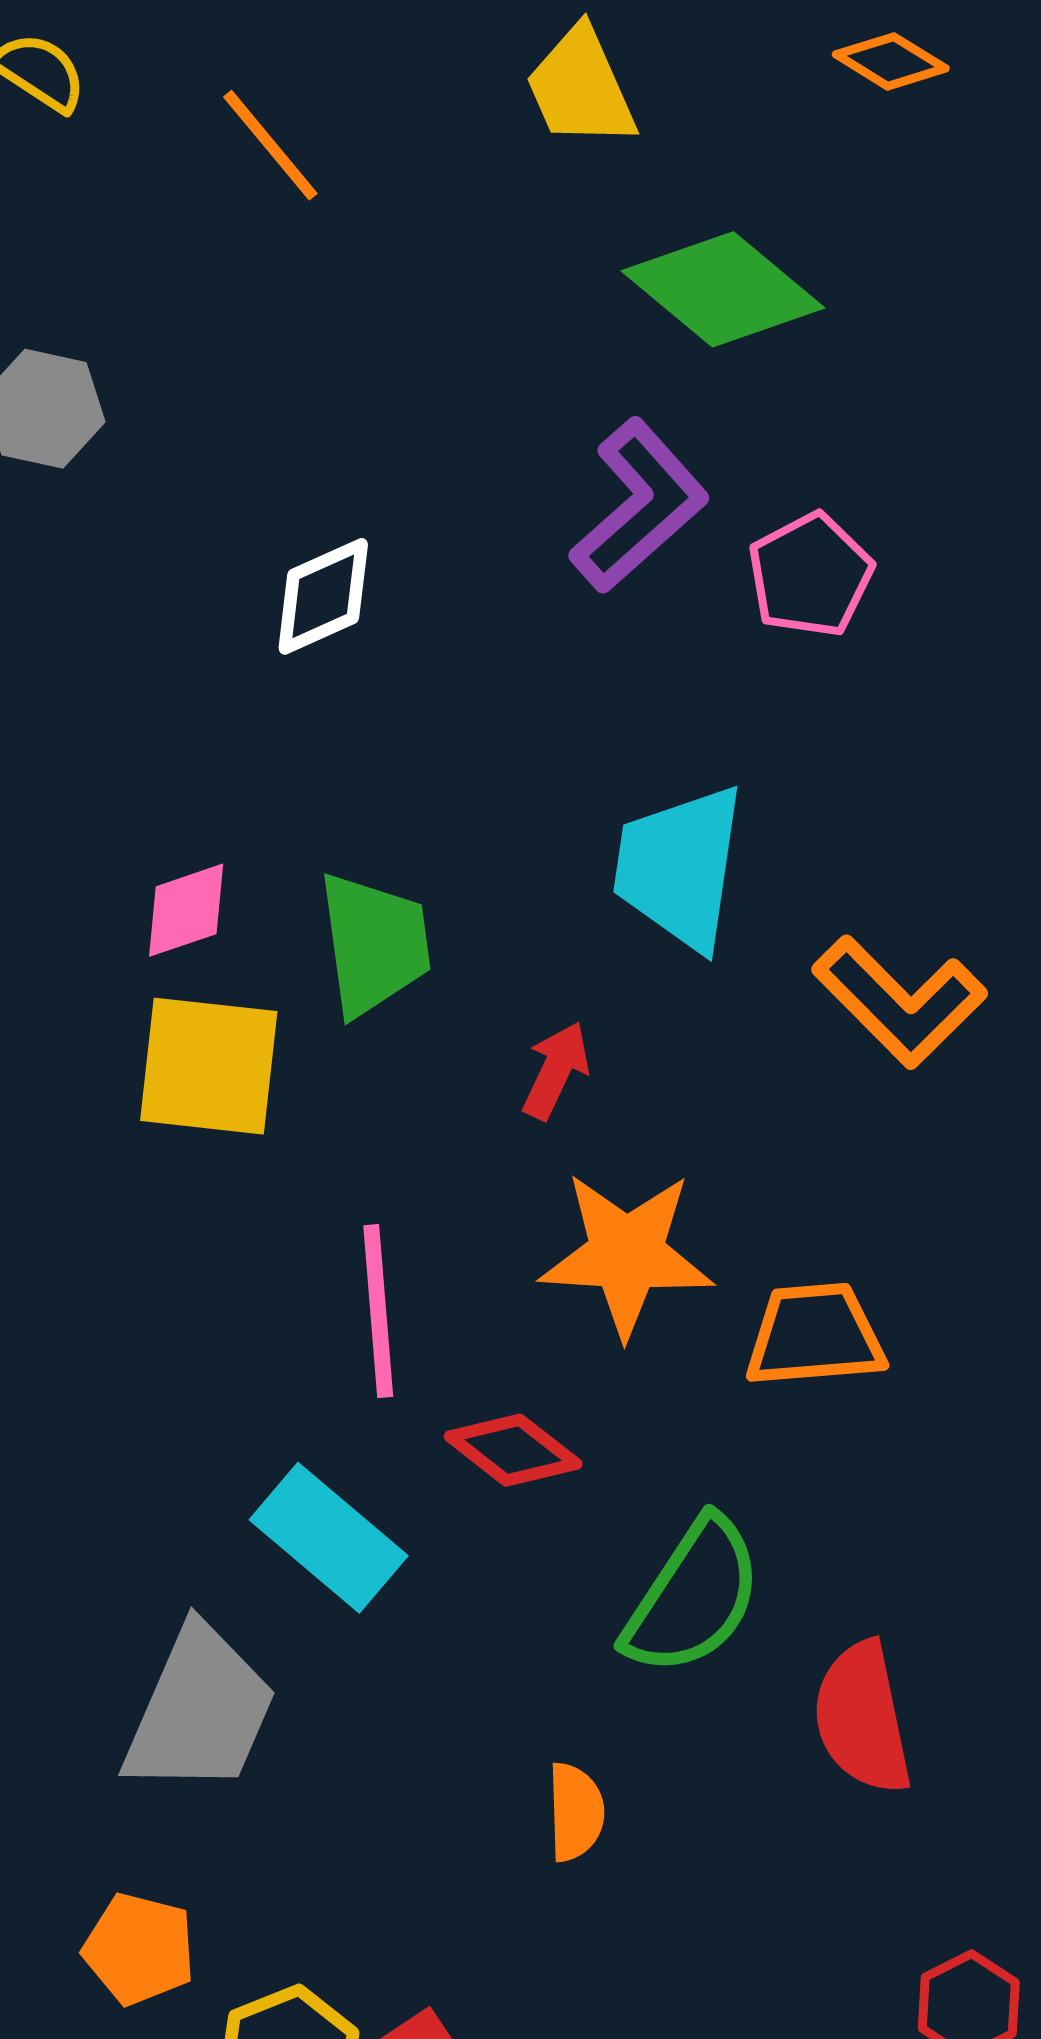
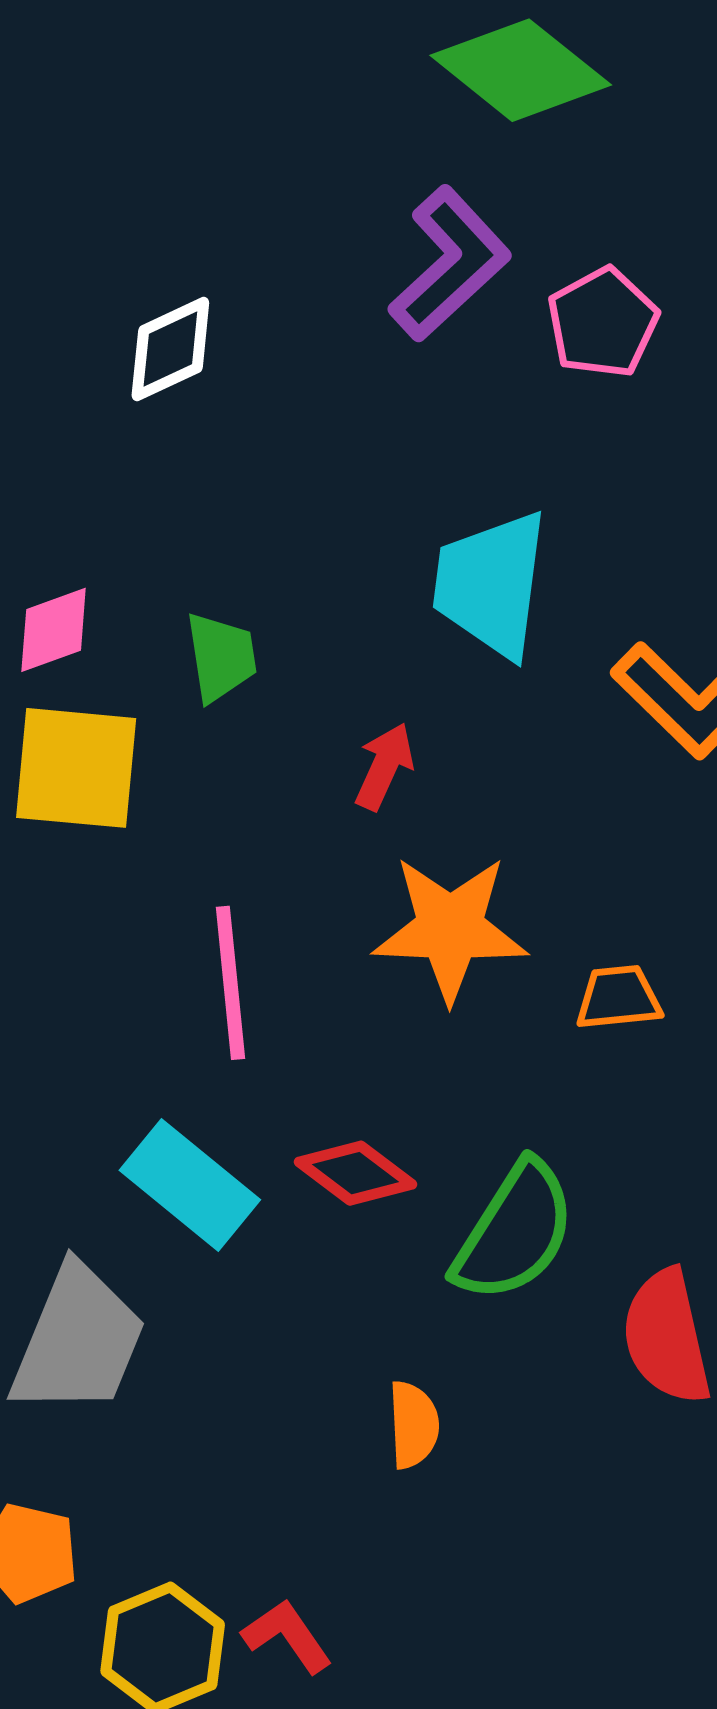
green trapezoid: (374, 944) -> (221, 657), size x0.7
orange trapezoid: (815, 1335) -> (619, 998), size x0.7
red diamond: (513, 1450) -> (356, 1173), moved

